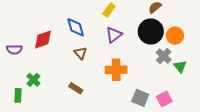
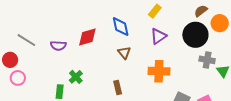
orange circle: (175, 36) -> (220, 23), moved
gray cross: (164, 56) -> (207, 60), turned -35
brown rectangle: (76, 88) -> (118, 88), turned 40

